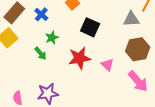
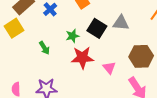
gray triangle: (131, 19) -> (121, 23), moved
green star: (52, 38) -> (72, 36), moved

